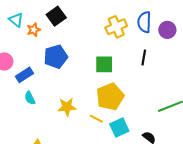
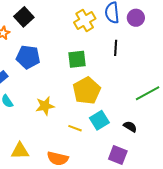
blue pentagon: (56, 57) -> (28, 57), turned 30
yellow line: (96, 119) -> (75, 128), moved

